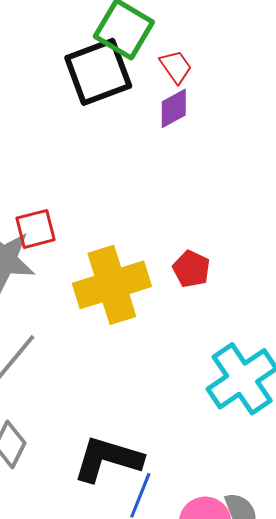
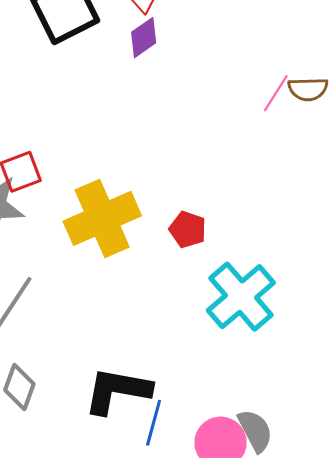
red pentagon: (191, 269) -> (188, 229), moved

